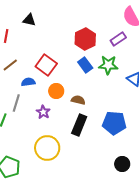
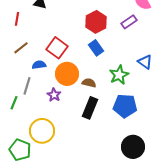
green star: (108, 65) -> (119, 75), moved, turned -30
orange circle: (56, 91) -> (67, 74), size x1.5
yellow circle: (47, 148) -> (42, 131), moved
black circle: (122, 164) -> (133, 147), size x1.5

